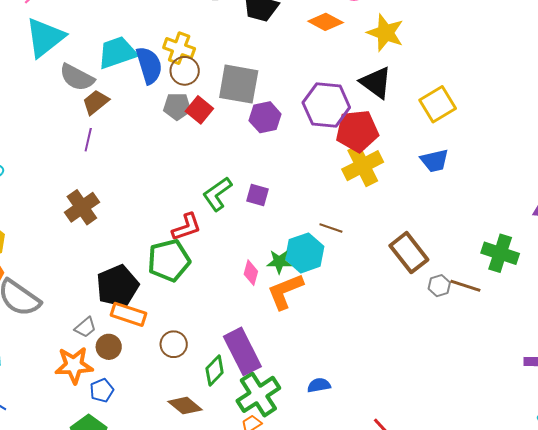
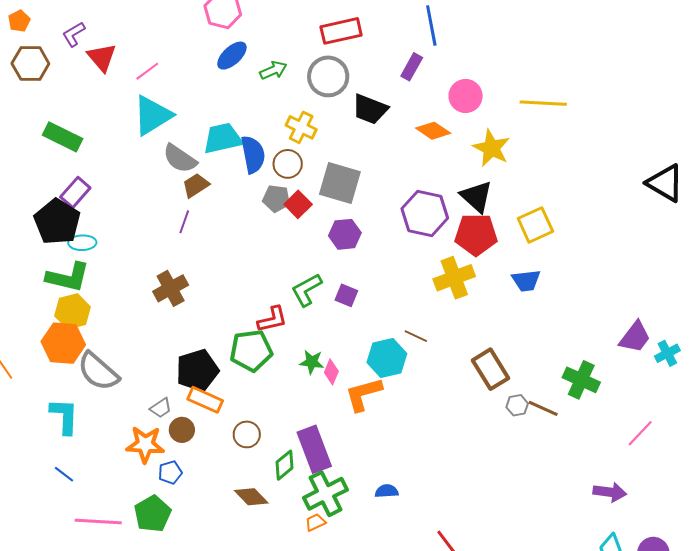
yellow cross: (179, 48) -> (301, 127), moved
purple hexagon: (265, 117) -> (345, 234), moved
red pentagon: (357, 131) -> (476, 235), moved
green star: (279, 262) -> (312, 362), moved

